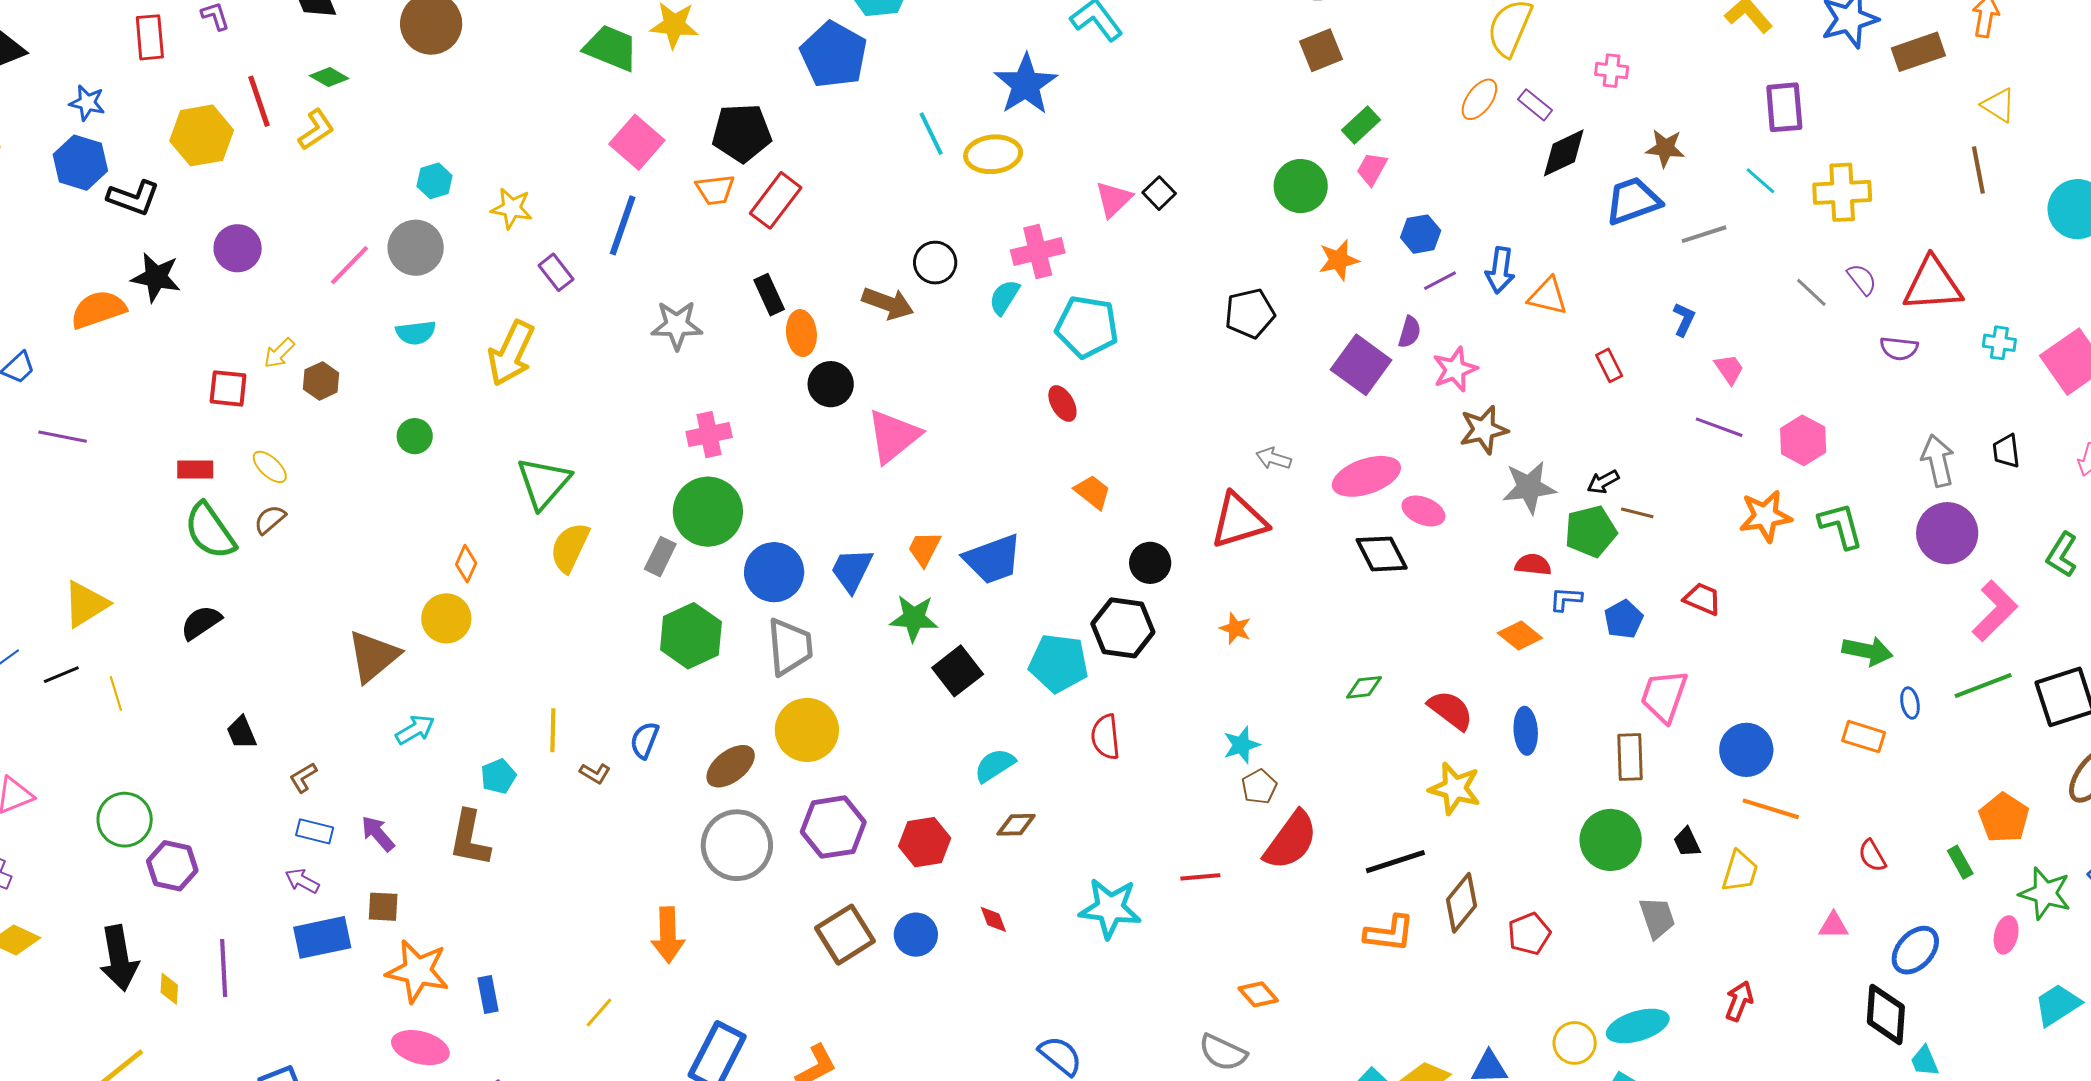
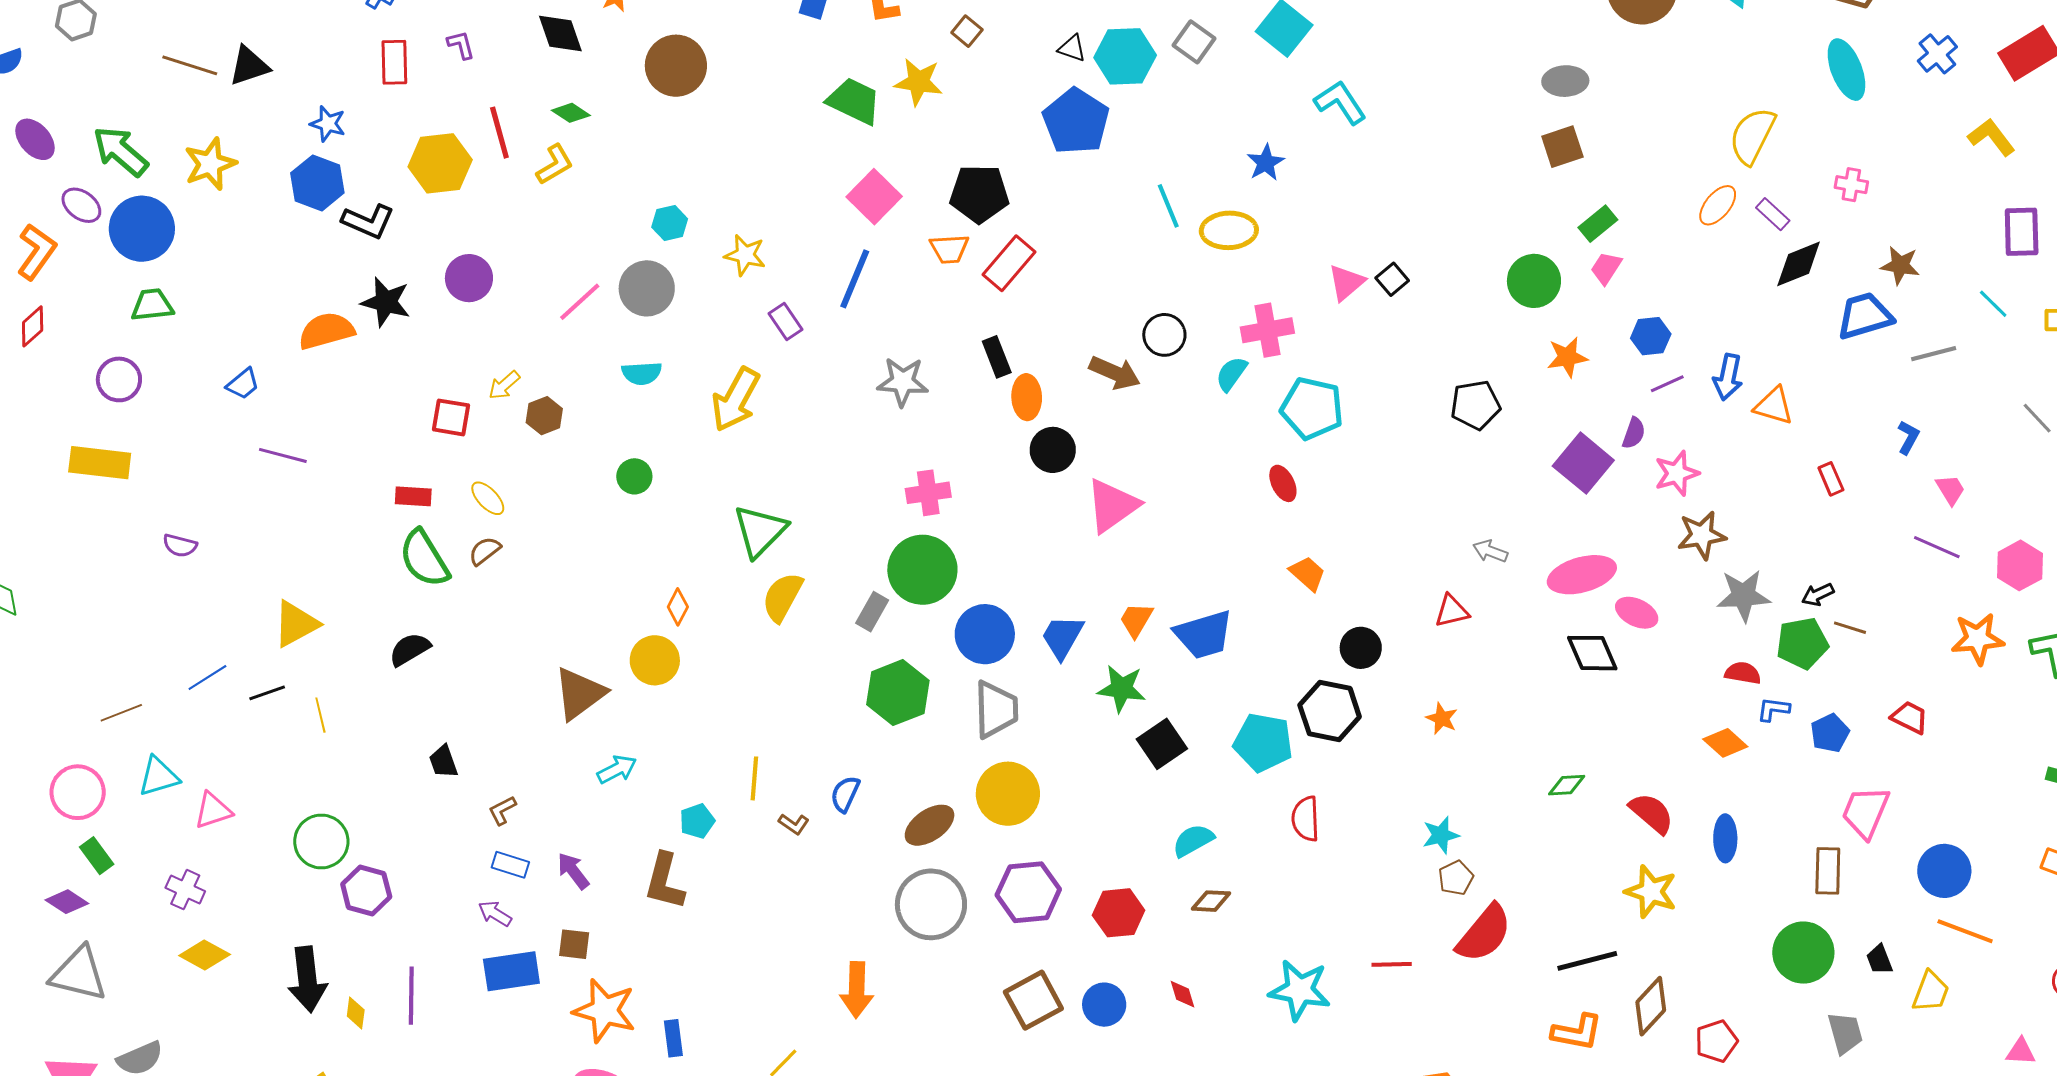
blue star: (1026, 84) -> (1266, 163), size x0.6
red triangle: (1239, 521) -> (1452, 611), size x0.6

